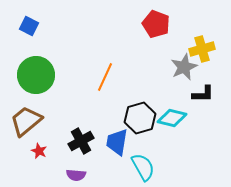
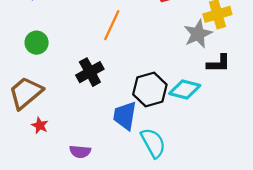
green circle: (36, 75) -> (37, 43), size x0.6
orange line: (105, 77) -> (112, 25), moved
black cross: (81, 141) -> (90, 72), moved

